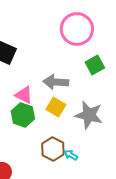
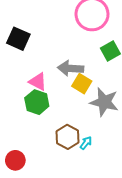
yellow square: (56, 107) -> (82, 84), moved
cyan arrow: (71, 155) -> (86, 143), turned 96

